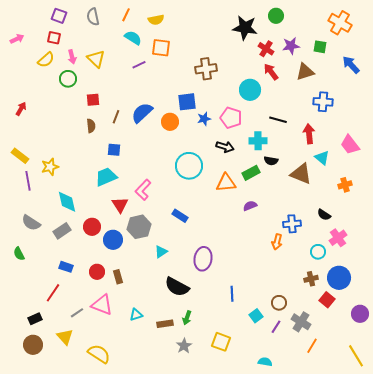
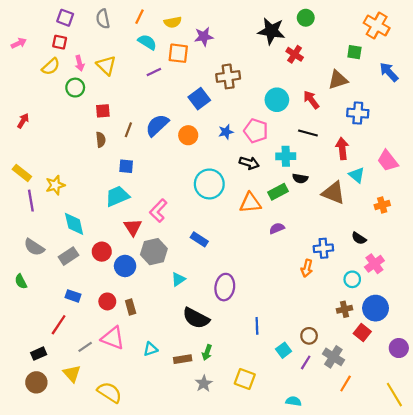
purple star: (291, 46) -> (204, 37), moved
red arrow: (271, 72) -> (311, 100), moved
blue square: (187, 102) -> (199, 99), moved, turned -30

